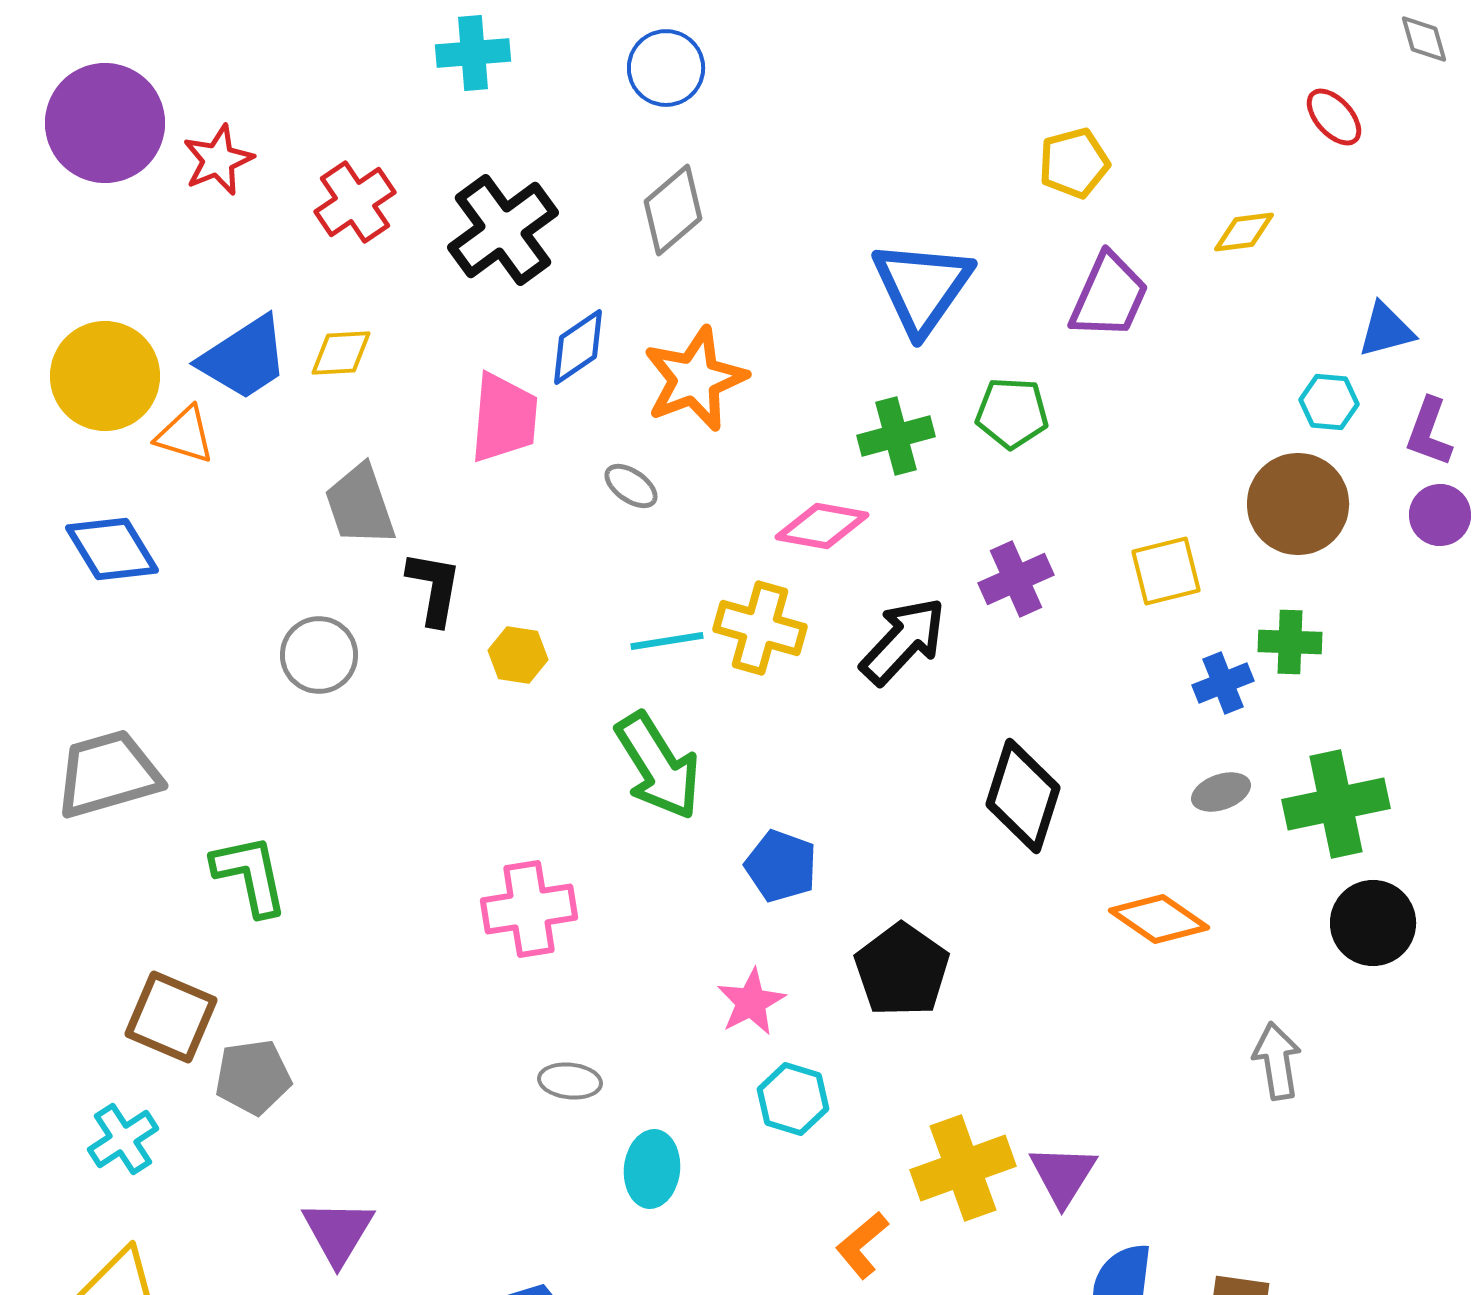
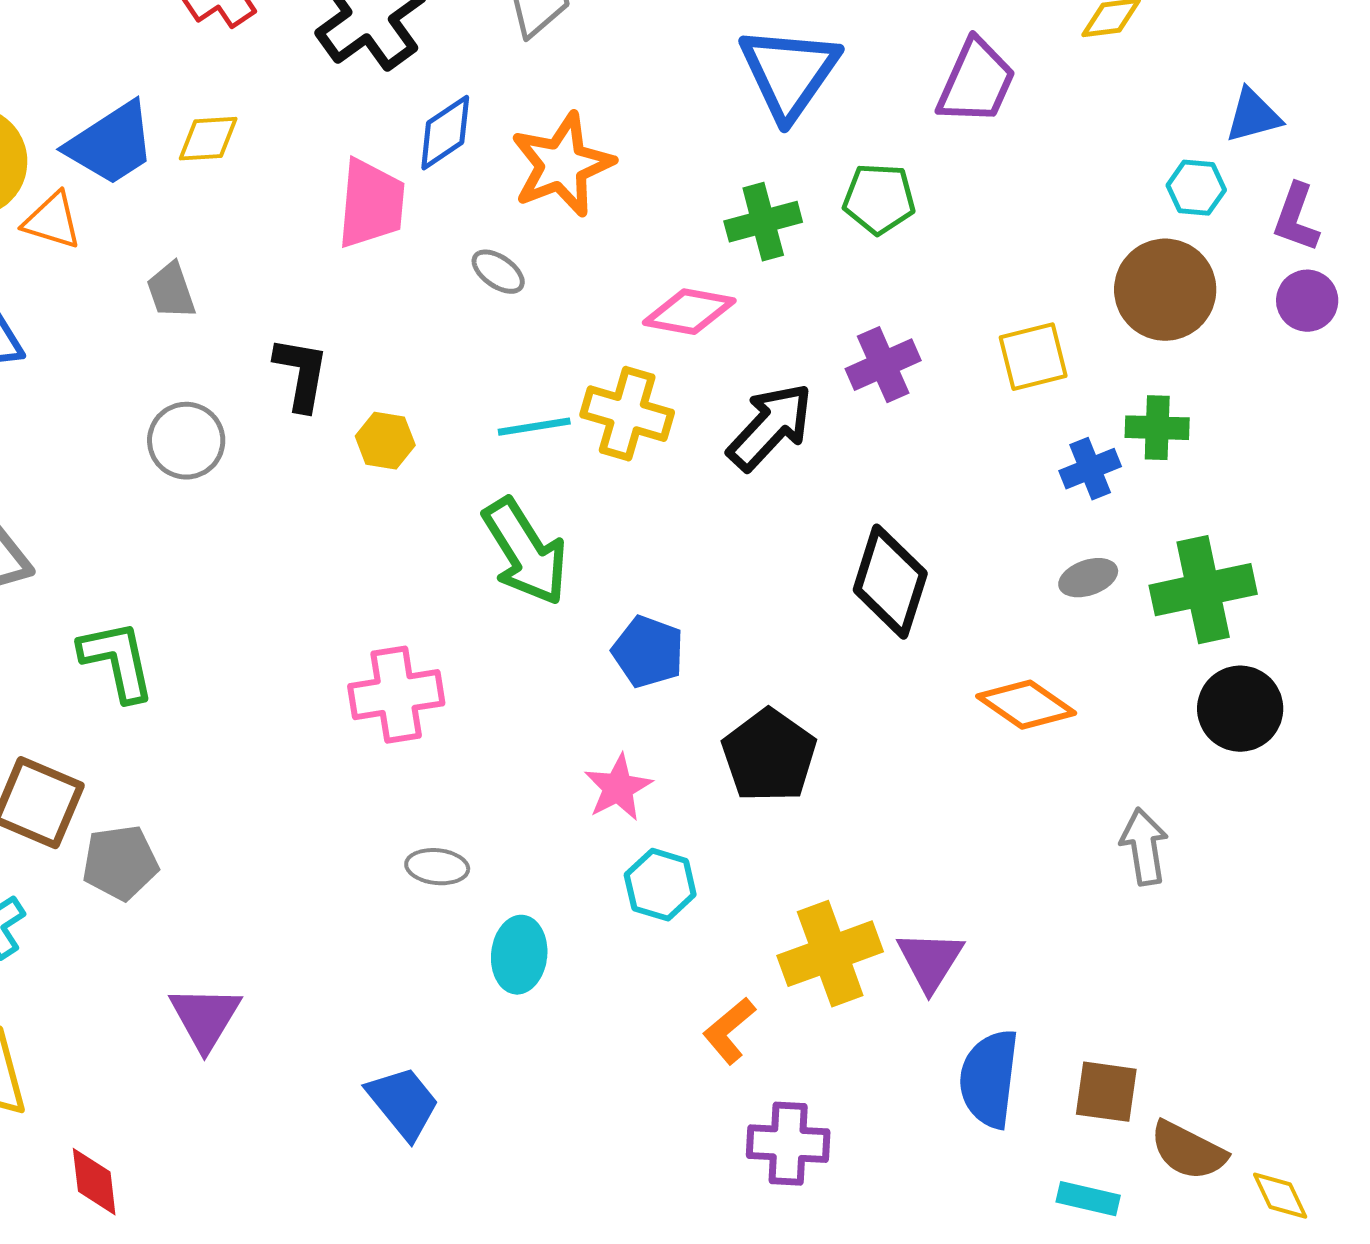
gray trapezoid: (360, 505) -> (171, 291), moved, size x0.7

